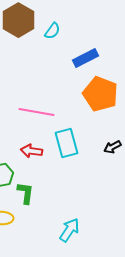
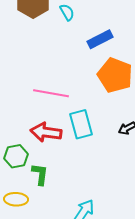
cyan semicircle: (52, 31) -> (67, 12), turned -66
red arrow: (31, 151) -> (46, 132), size x1.4

